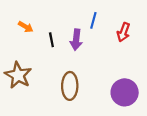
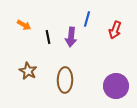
brown star: (18, 75) -> (28, 71), moved, size x0.7

